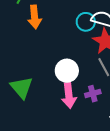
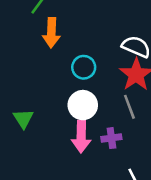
cyan circle: (86, 22) -> (84, 67), moved
green triangle: (21, 88) -> (23, 119), size x0.7

